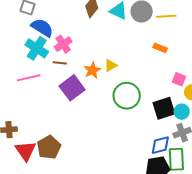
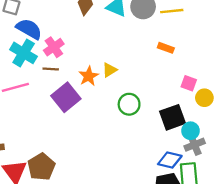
green circle: (127, 96) -> (129, 104), size x0.7
cyan circle: (182, 112) -> (190, 131), moved
blue diamond: (160, 145) -> (170, 160), turned 30

